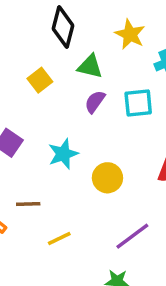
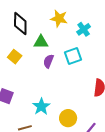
cyan star: (63, 154) -> (41, 107), moved
yellow circle: (107, 178) -> (68, 118), moved

